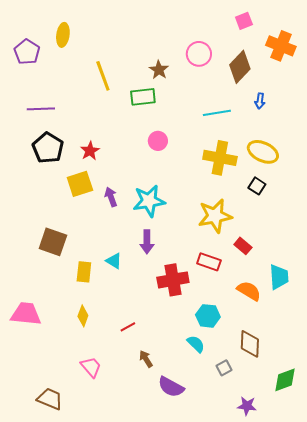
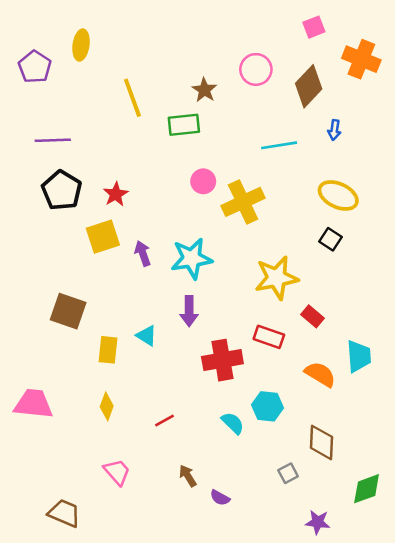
yellow cross: (220, 158) -> (243, 202), moved, turned -36
cyan semicircle: (196, 344) -> (233, 423), moved
brown arrow: (146, 359) -> (188, 476), moved
purple semicircle: (171, 387) -> (220, 498), size x0.6

